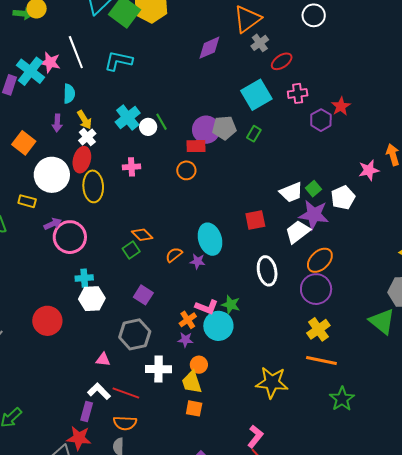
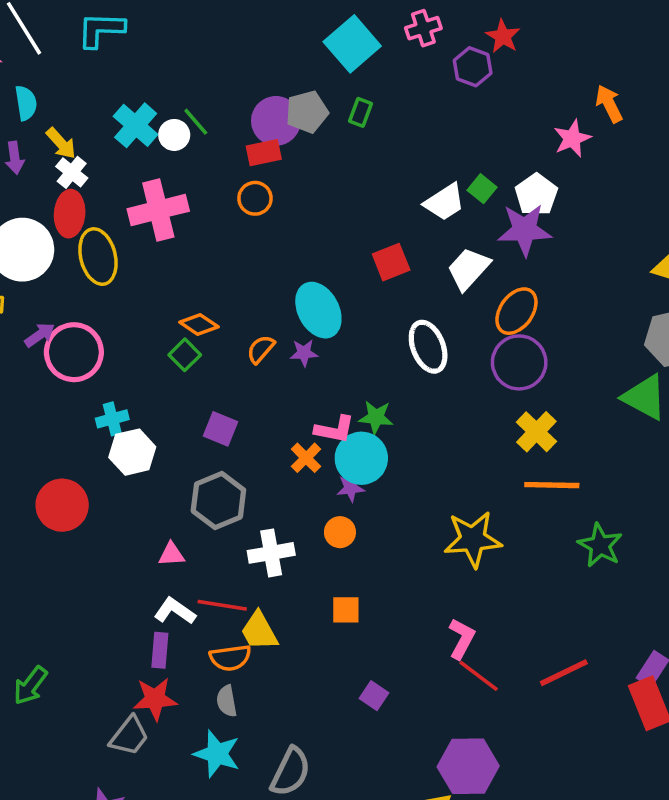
pink cross: (132, 167) -> (158, 210), size x1.8
purple star: (314, 215) -> (524, 230), moved
purple star: (185, 340) -> (351, 488), moved
yellow trapezoid: (192, 382) -> (259, 631), moved

